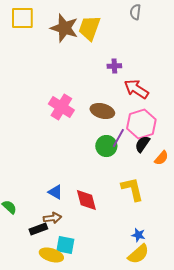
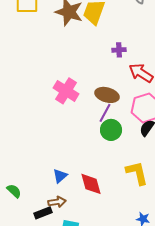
purple line: (118, 138) -> (105, 113), moved
blue triangle: (55, 192) -> (60, 176), turned 49

